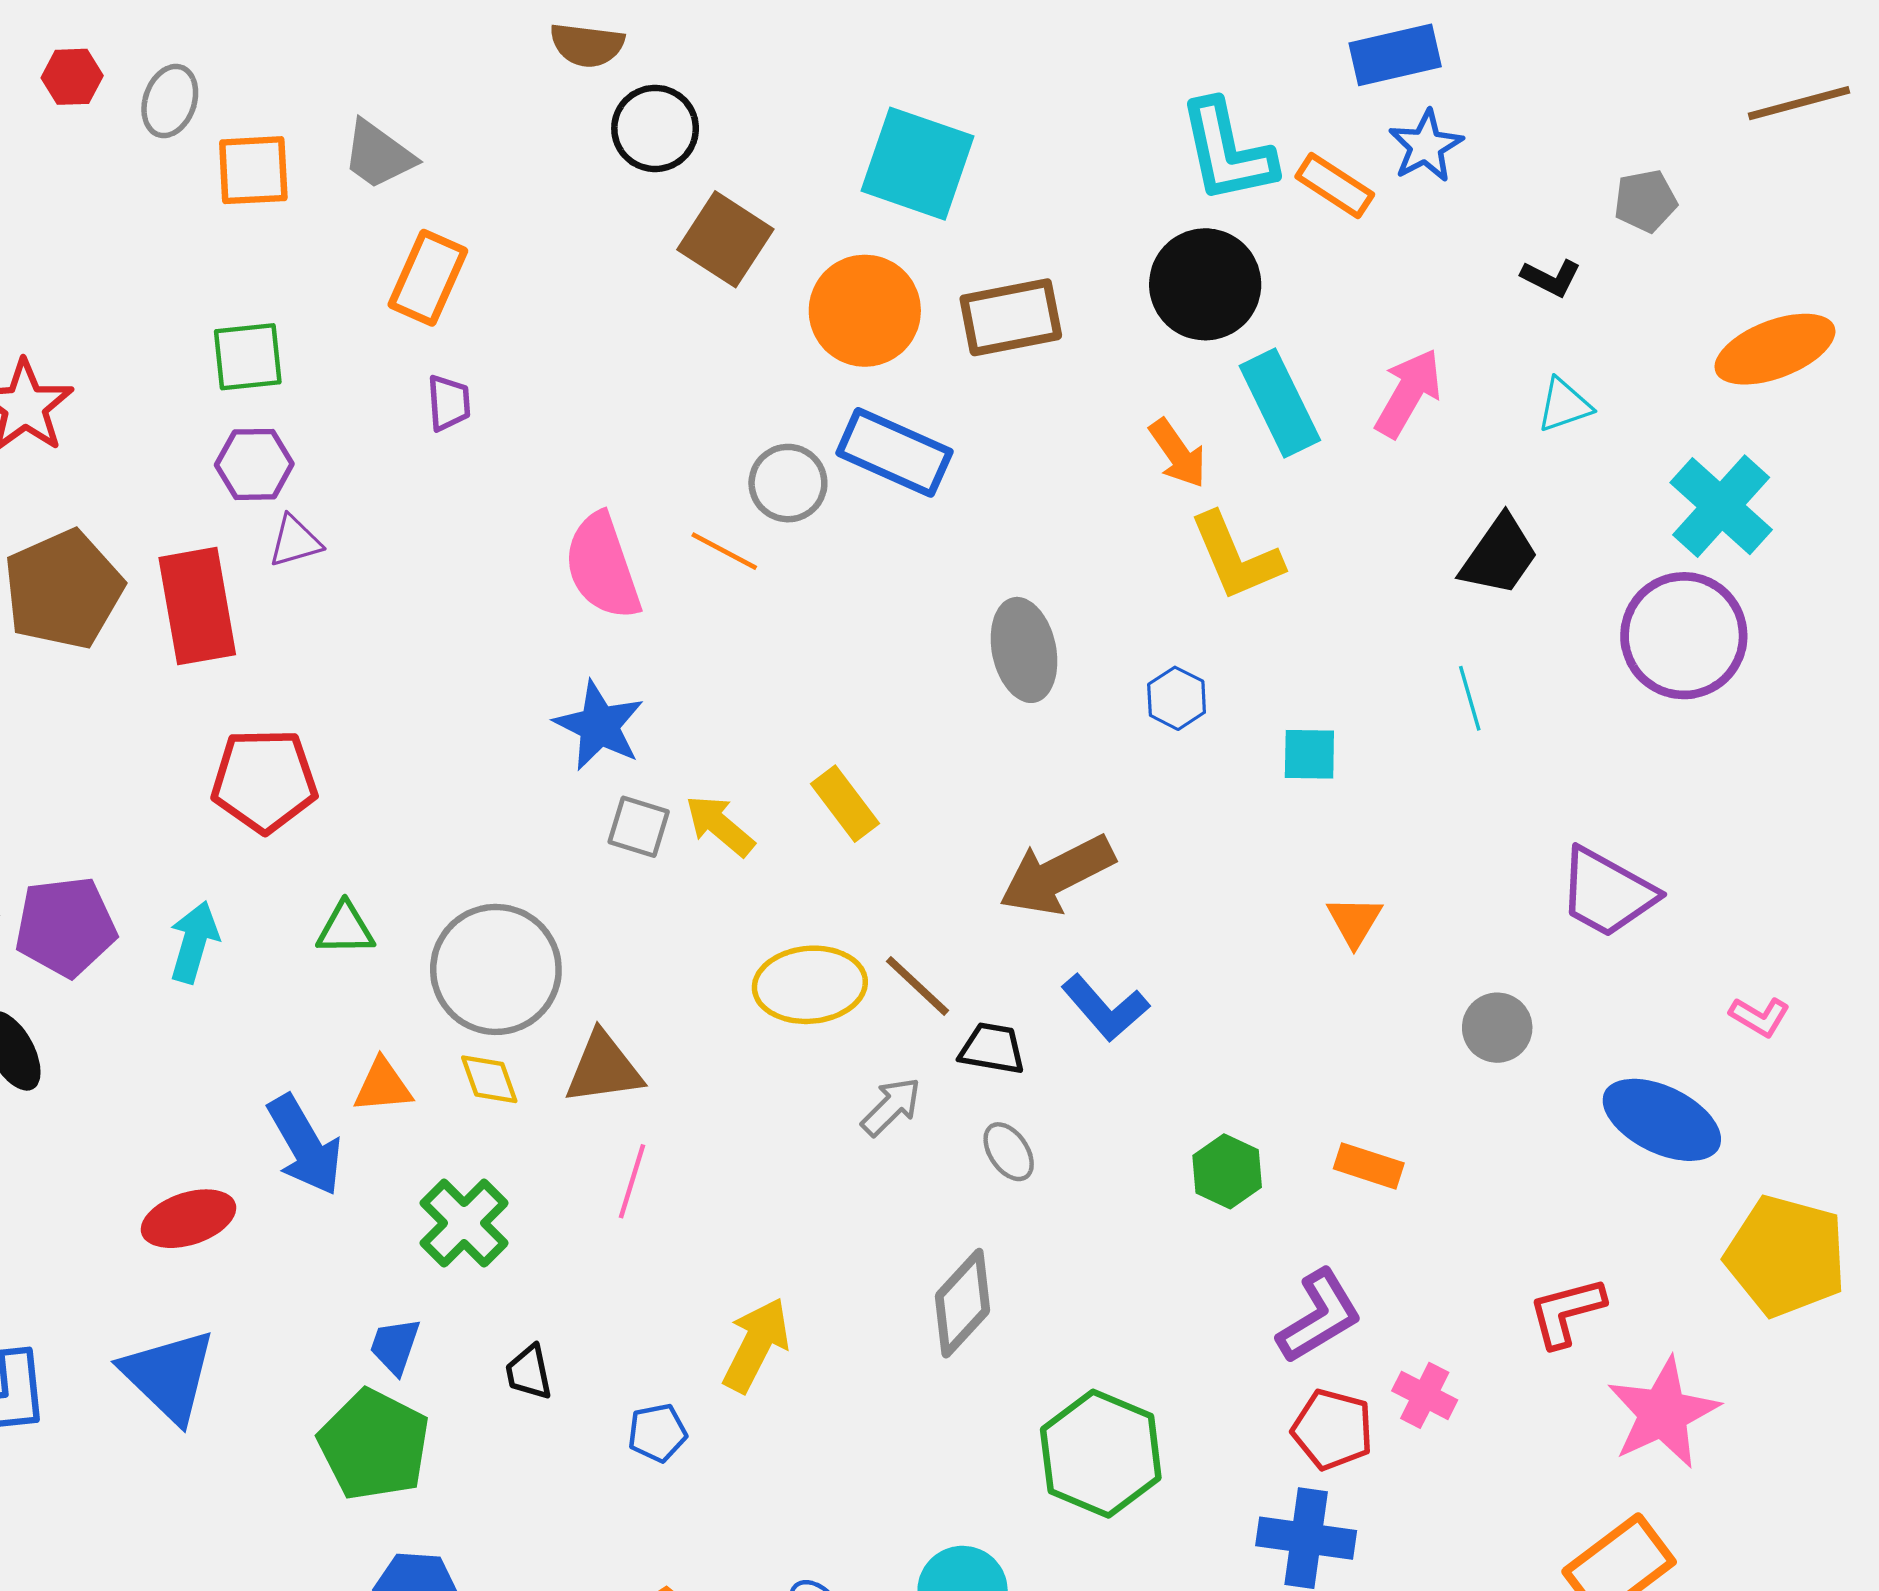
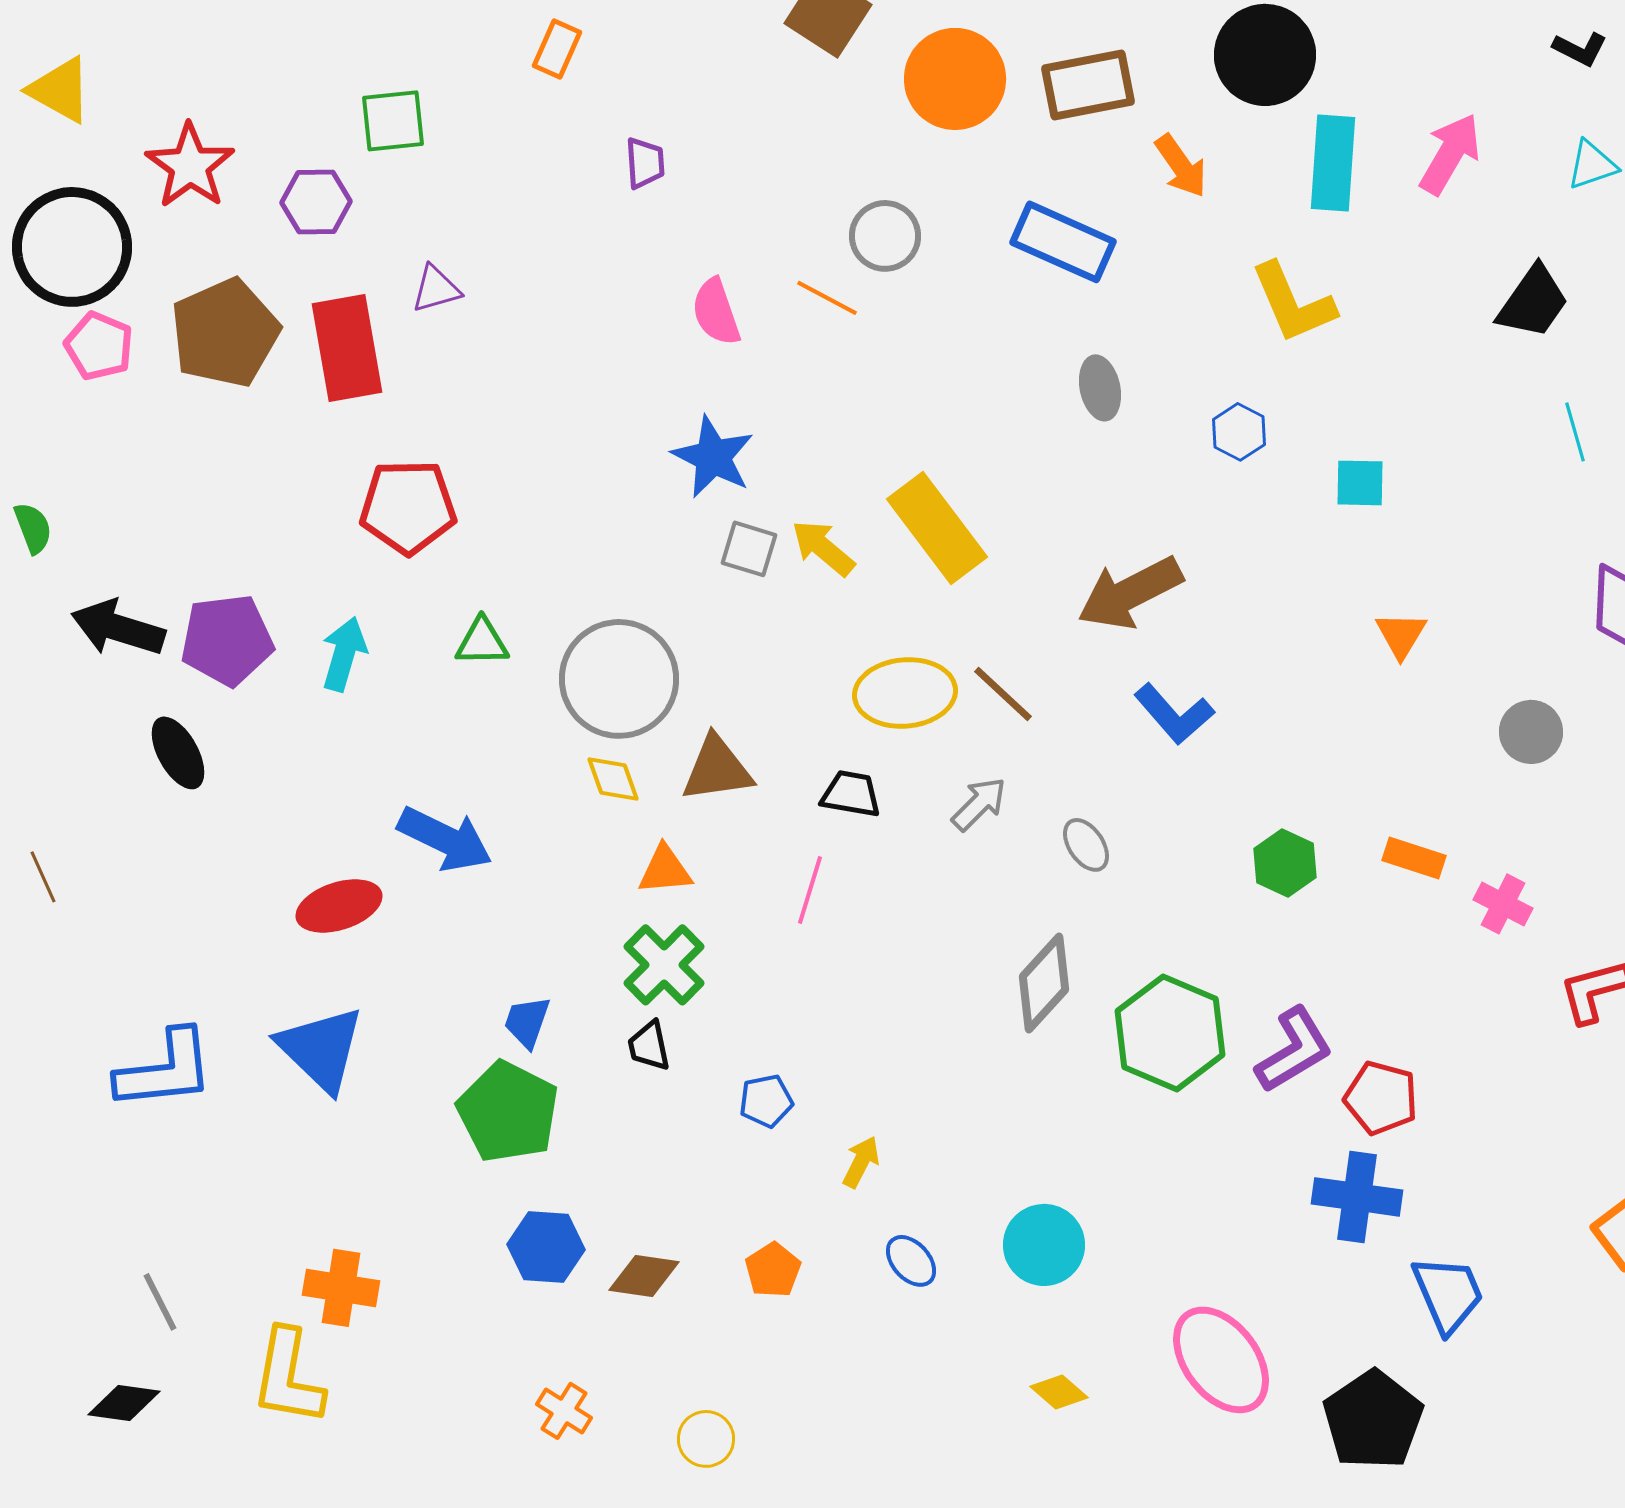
orange rectangle: (428, 278) -> (557, 49), size x0.7
purple trapezoid: (449, 403) -> (645, 163), moved
cyan rectangle: (1280, 403) -> (1333, 163), turned 30
blue rectangle: (894, 452) -> (1063, 242), moved
orange arrow: (1178, 453) -> (1181, 166), moved
purple hexagon: (254, 464) -> (316, 202), moved
pink semicircle: (602, 567) -> (716, 312), size x0.7
gray ellipse: (1024, 650) -> (1100, 388), size x0.7
cyan line: (1470, 698) -> (1575, 432), moved
yellow rectangle: (845, 804) -> (937, 528), size x1.6
black trapezoid: (992, 1048) -> (851, 794), moved
orange triangle: (383, 1086) -> (665, 870), moved
blue arrow: (305, 1145) -> (445, 839), turned -34
pink line: (632, 1181) -> (810, 890), moved
green cross: (464, 1223) -> (664, 965), moved
purple L-shape: (1319, 1316) -> (1294, 1050), moved
yellow arrow: (756, 1345) -> (861, 1162), moved, size x0.6
pink cross: (1425, 1395) -> (1503, 904), moved
green hexagon: (1101, 1454) -> (1170, 1033), moved

